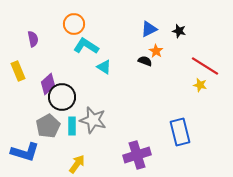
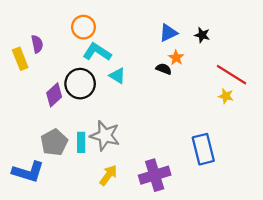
yellow rectangle: (18, 71) -> (20, 59), moved
black circle: (62, 97) -> (80, 84), moved
yellow arrow: (77, 164) -> (108, 175), moved

